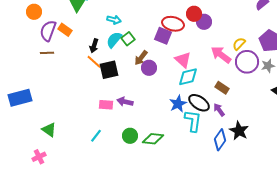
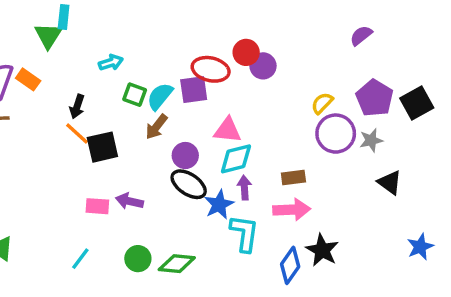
cyan arrow: (114, 20) -> (111, 63), turned -32
purple square: (163, 36) -> (194, 90), turned -30
green square: (128, 39) -> (135, 95), turned -32
cyan semicircle: (114, 40) -> (160, 96), moved
pink arrow: (221, 55) -> (292, 210), moved, turned 140
pink triangle: (183, 60) -> (227, 130), turned -36
purple circle: (149, 68) -> (185, 155), moved
brown rectangle: (222, 88) -> (293, 177), turned -40
black ellipse: (199, 103) -> (189, 184), moved
purple arrow: (219, 110) -> (244, 188), moved, turned 32

